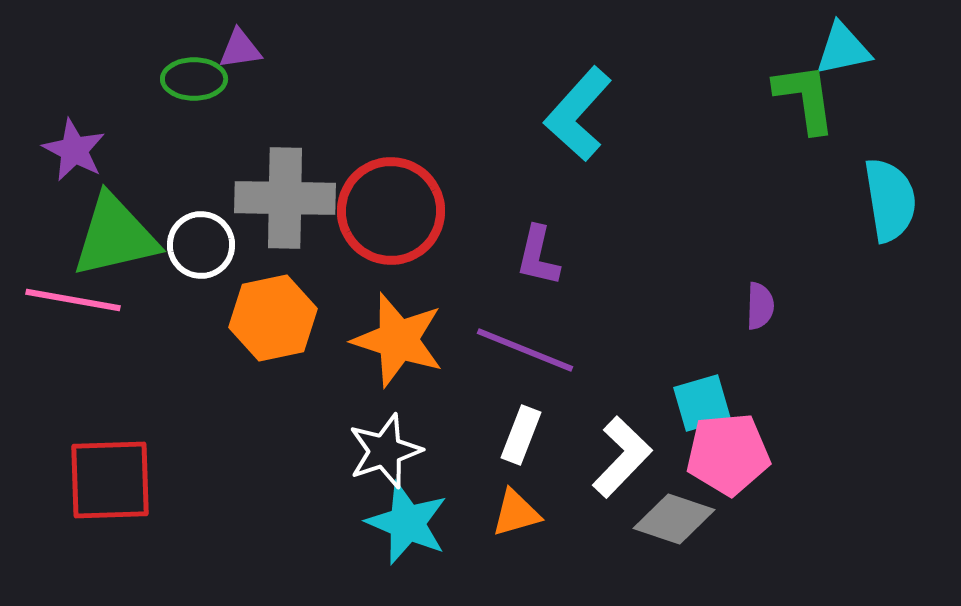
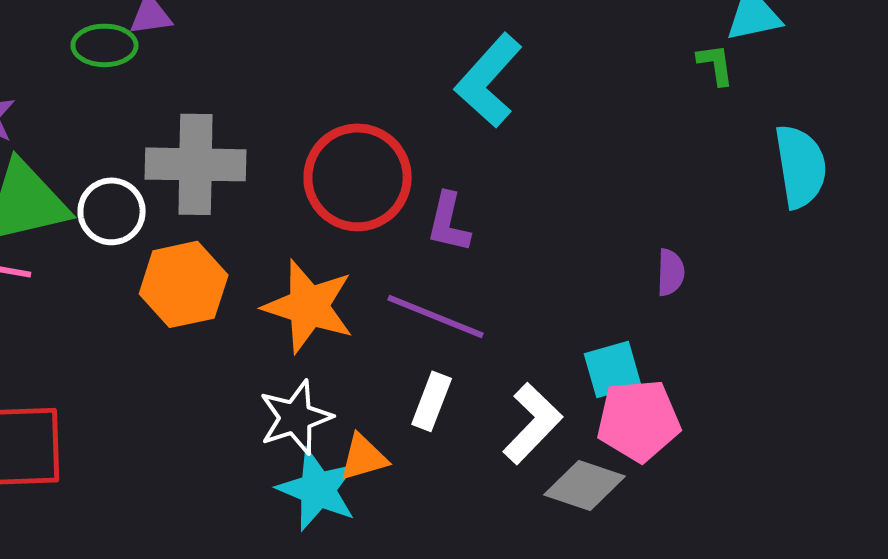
green L-shape: (805, 98) -> (716, 64), size x0.6
red circle: (391, 211) -> (358, 177), moved
orange triangle: (516, 513) -> (364, 457), moved

